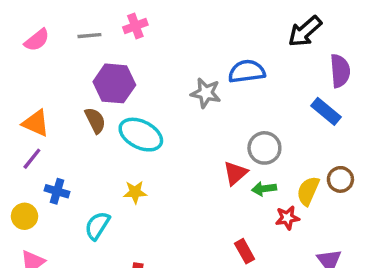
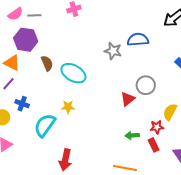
gray line: (89, 36) -> (34, 15), moved
purple hexagon: (114, 83) -> (26, 40), moved
green arrow: (264, 189) -> (132, 135), moved
cyan semicircle: (97, 226) -> (45, 125), size x1.4
red rectangle: (245, 251) -> (154, 145), moved

